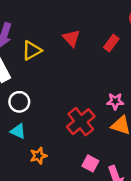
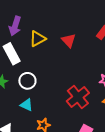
red triangle: (71, 38) -> (69, 40), moved

